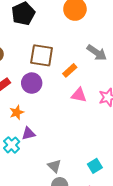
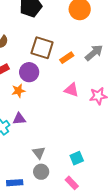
gray arrow: (97, 53) -> (94, 53), turned -84
orange rectangle: (70, 70) -> (67, 58), moved
orange star: (17, 112) -> (18, 91), moved

